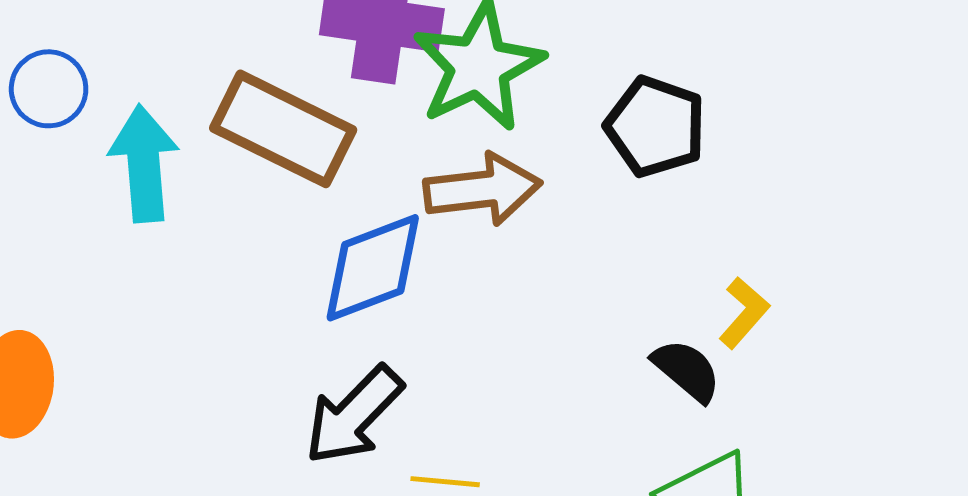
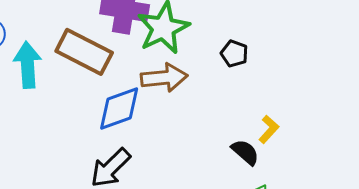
black pentagon: (655, 127) -> (234, 54), size x0.7

